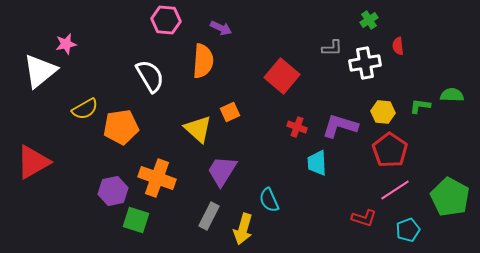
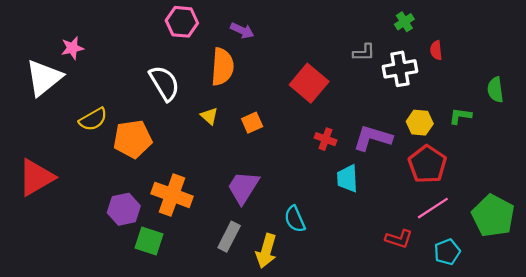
green semicircle: (452, 95) -> (495, 90), moved, turned -100
yellow triangle: (198, 129) -> (209, 116), moved, size x0.6

